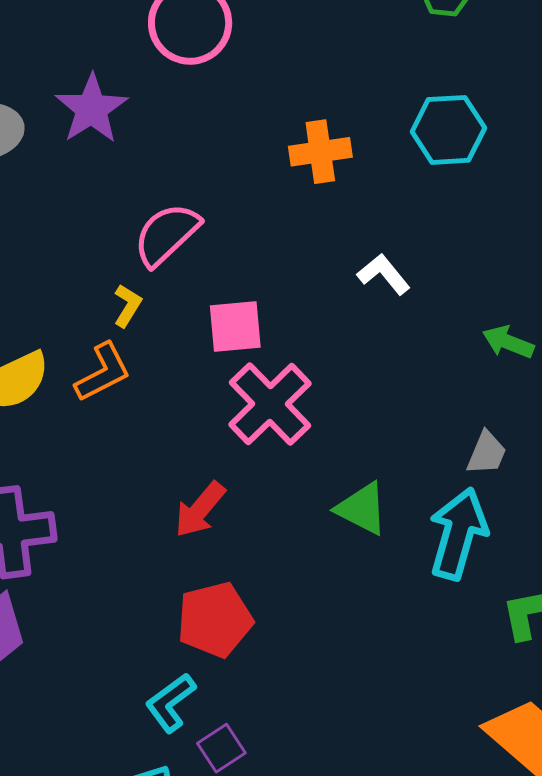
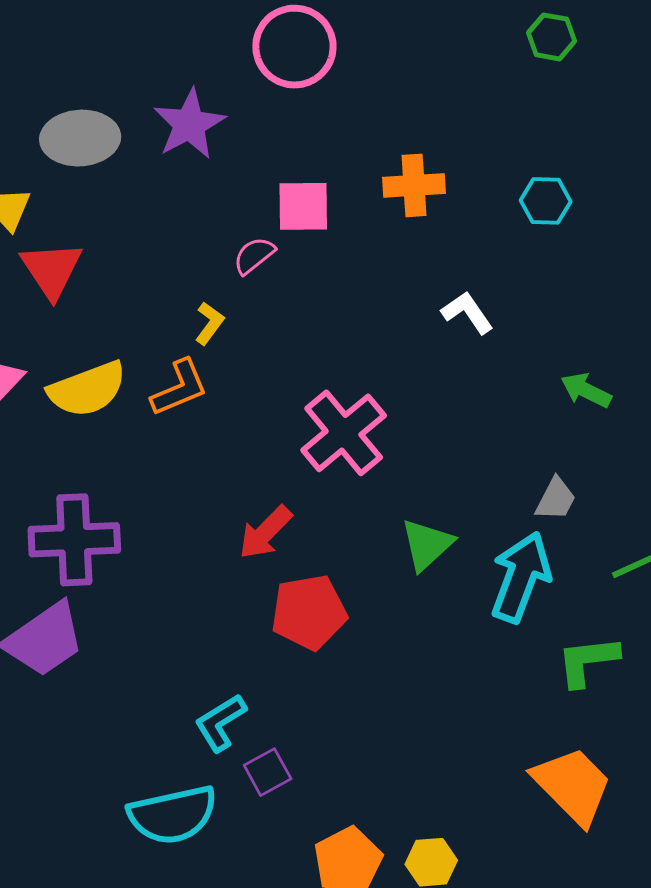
cyan hexagon: (448, 130) -> (546, 201), moved, size x0.7
pink semicircle: (167, 234) -> (254, 255), size x0.6
pink square: (235, 327) -> (303, 206), moved
green triangle: (362, 509) -> (427, 545), turned 46
red pentagon: (215, 620) -> (309, 612), moved

